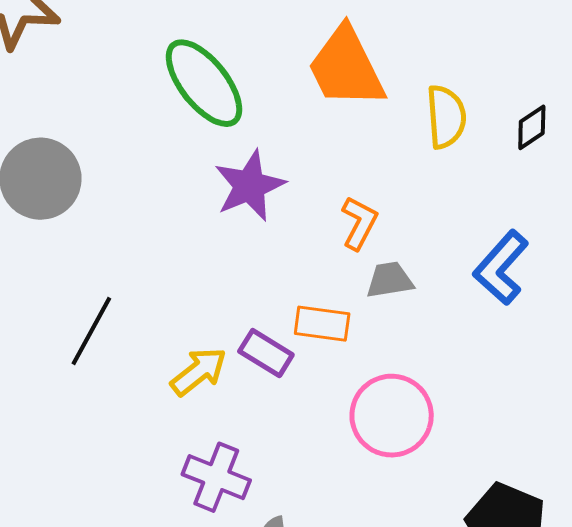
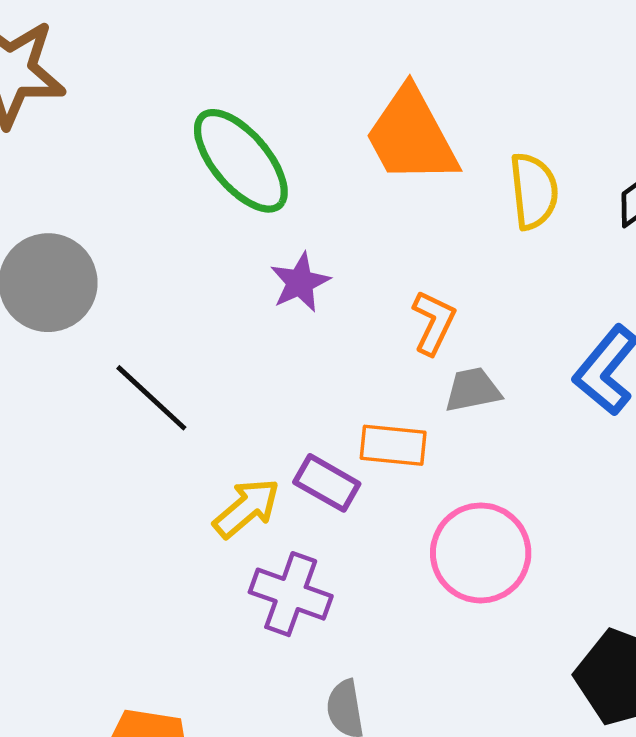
purple star: (249, 186) -> (300, 282), size x0.7
black line: (91, 331) -> (151, 398), moved, turned -74
purple cross: (216, 477) -> (291, 594), moved

